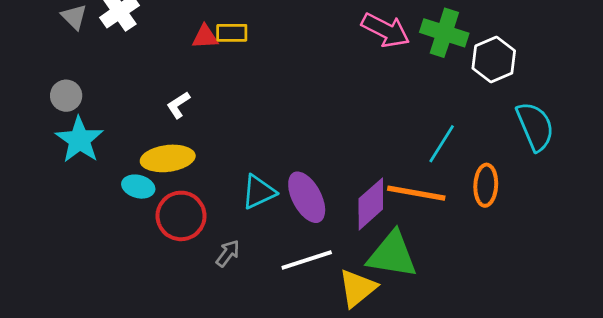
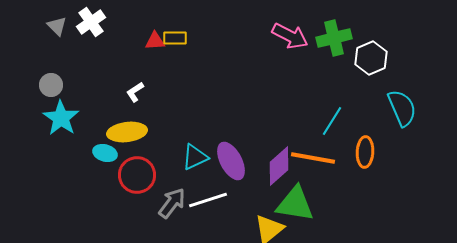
green cross: (444, 33) -> (334, 38), turned -32
gray arrow: (228, 253) -> (172, 203), size x1.5
white line: (307, 260) -> (208, 200), moved

